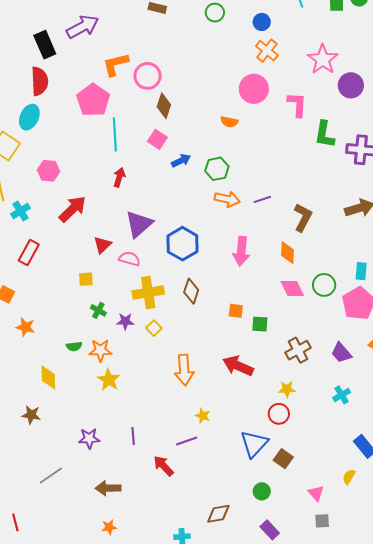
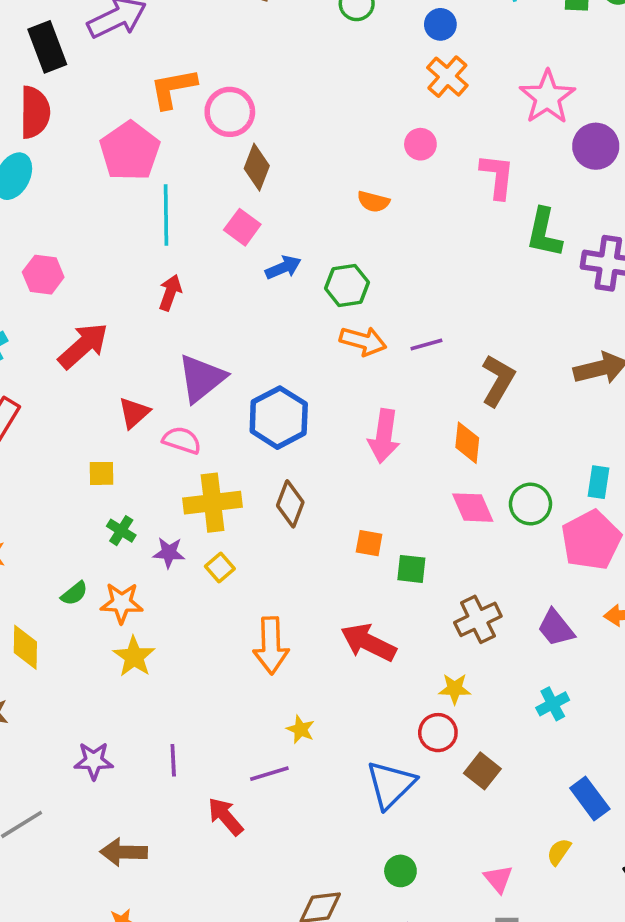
pink circle: (254, 89) -> (420, 144), size x0.6
green semicircle: (74, 346) -> (74, 593), turned -35
brown square: (283, 459) -> (482, 771), moved

